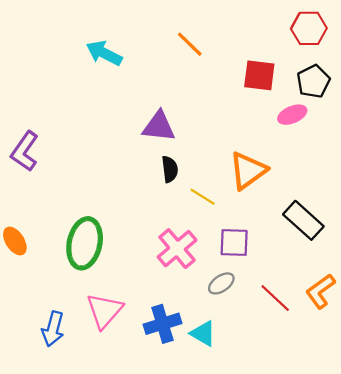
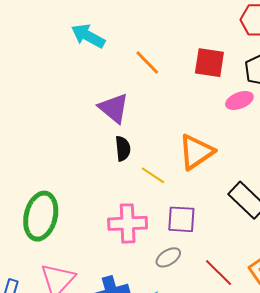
orange line: (190, 44) -> (147, 62), moved
cyan arrow: (104, 53) -> (88, 36), moved
purple triangle: (159, 126) -> (114, 108), turned 32
pink cross: (177, 249) -> (128, 223), turned 36

